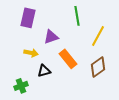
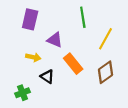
purple triangle: (51, 37) -> (55, 40), turned 42
black triangle: (44, 71) -> (47, 77), turned 48

